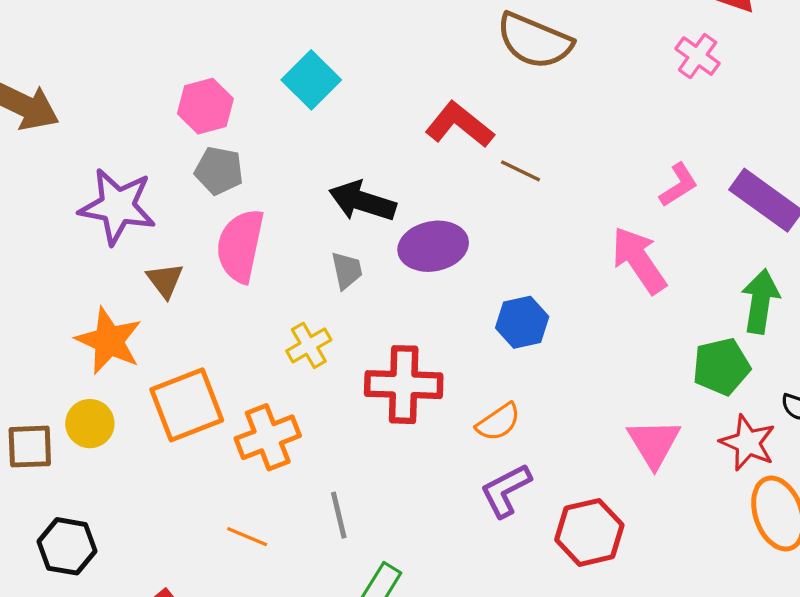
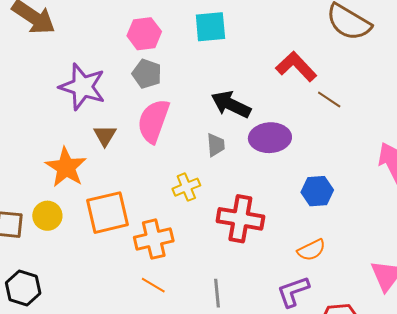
cyan square: (311, 80) -> (210, 27), turned 32
orange semicircle: (498, 422) -> (311, 250), moved
gray line: (339, 515) -> (217, 293), moved
orange line: (247, 537) -> (153, 285), moved

